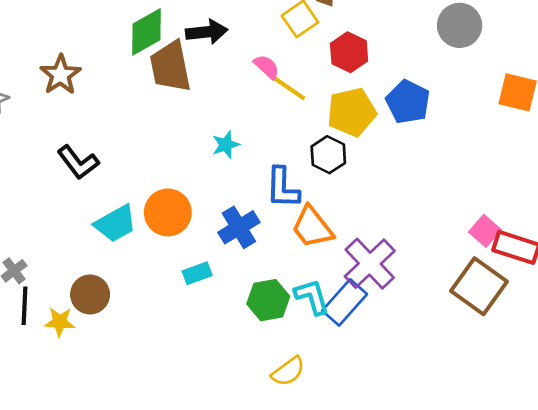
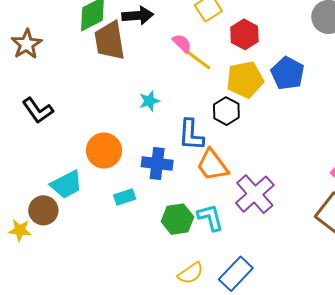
cyan trapezoid: (116, 224) -> (66, 184), moved
blue cross: (239, 227) -> (157, 163), turned 36
blue rectangle: (345, 302) -> (236, 274), moved

